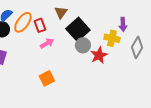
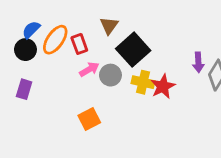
purple arrow: (123, 24) -> (198, 62), moved
yellow cross: (112, 38) -> (143, 82), moved
gray circle: (83, 45) -> (110, 75), moved

